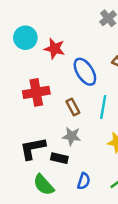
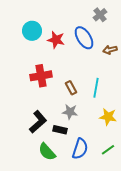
blue ellipse: (85, 72) -> (84, 38), moved
black L-shape: (33, 148) -> (38, 122), turned 150
blue semicircle: (84, 181) -> (80, 149), size x1.5

